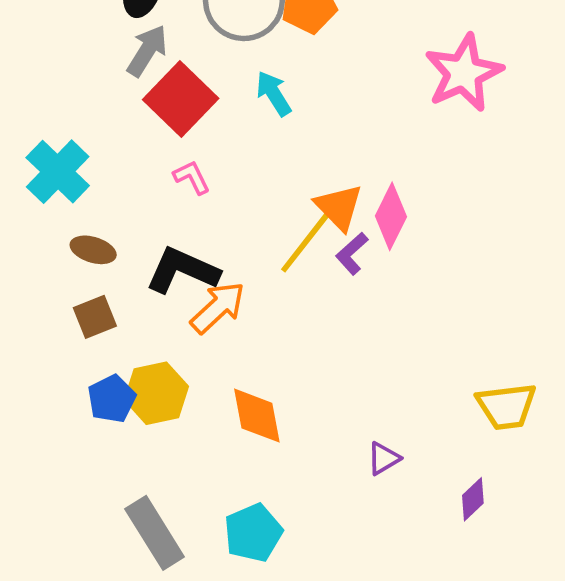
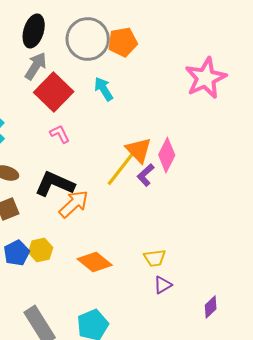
yellow hexagon: (156, 393) -> (41, 250), size x0.7
yellow trapezoid: (506, 406) -> (155, 258), moved, size x0.7
orange diamond: (257, 416) -> (95, 262), turned -40

